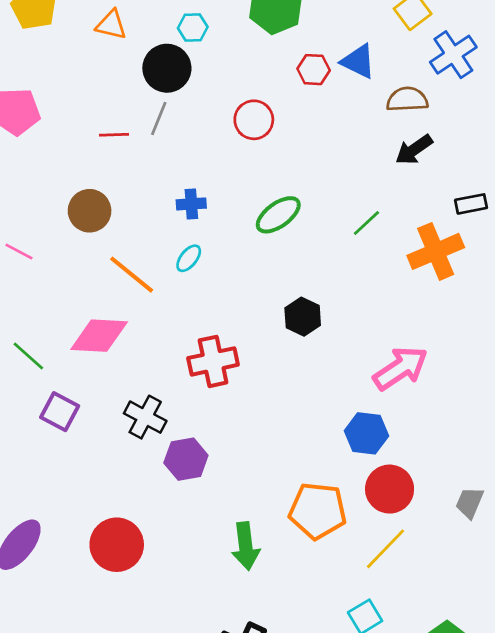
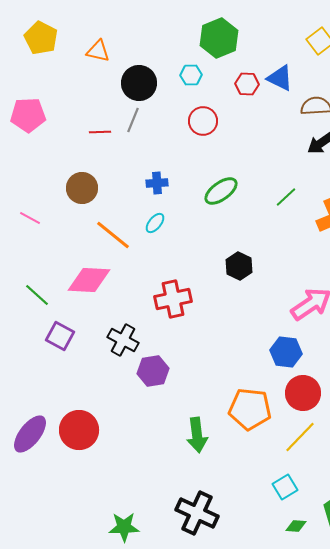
cyan hexagon: (193, 27) -> (191, 75), moved
red circle: (117, 545) -> (79, 430), moved

